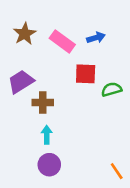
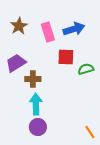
blue arrow: (96, 38) -> (74, 29), size x1.5
pink rectangle: (62, 41) -> (48, 32), turned 36
cyan arrow: (47, 135) -> (36, 104), size x1.5

